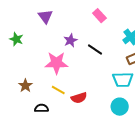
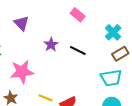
pink star: (56, 63) -> (22, 72), moved

